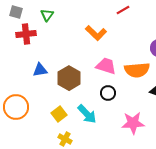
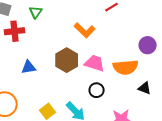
brown hexagon: (69, 78) -> (67, 60), moved

